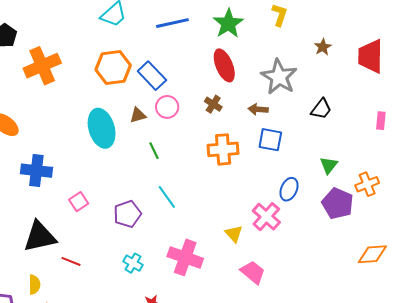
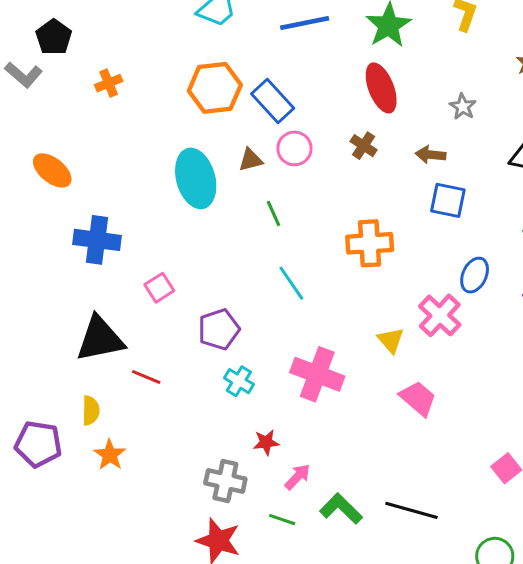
orange cross: (42, 66) -> (109, 83), size x0.5
gray star: (279, 77) -> (463, 107), size x0.5
orange cross: (223, 149) -> (370, 243), moved
purple pentagon: (127, 214) -> (219, 329), moved

